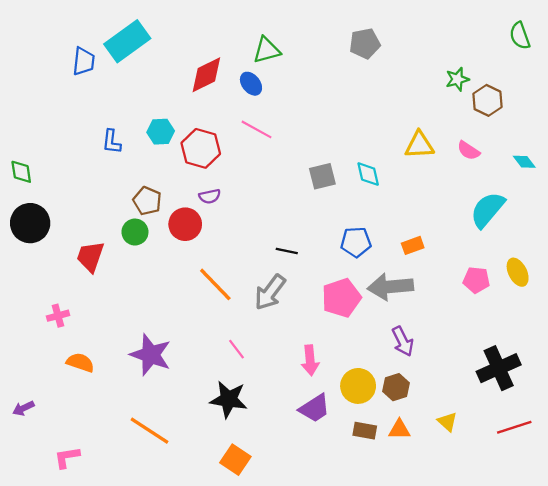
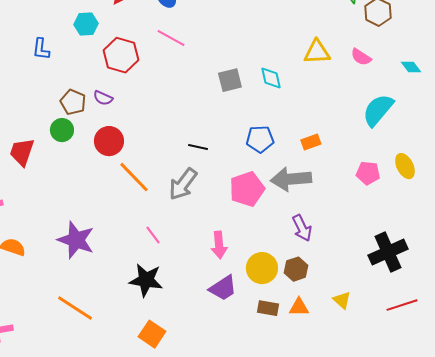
cyan hexagon: (161, 132) -> (86, 24), moved
purple semicircle: (210, 196) -> (103, 98), moved, turned 36
red circle: (185, 224) -> (109, 141), moved

